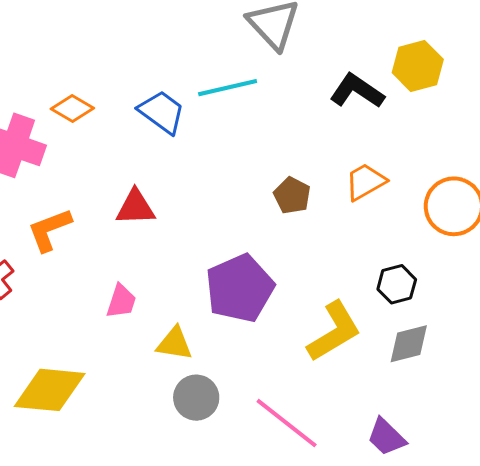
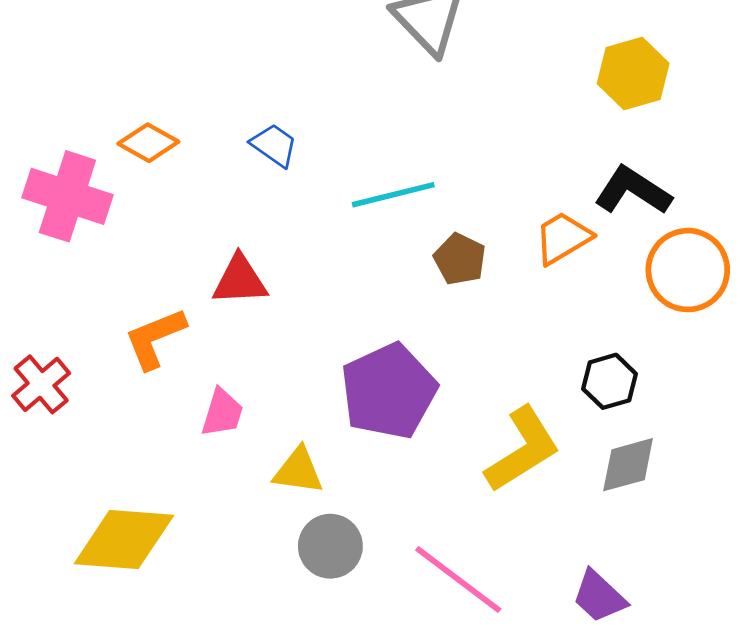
cyan line: (228, 88) -> (393, 195), moved
black L-shape: (357, 91) -> (633, 191), moved
blue trapezoid: (162, 112) -> (274, 145), size x0.7
orange L-shape: (50, 230) -> (155, 338), moved

